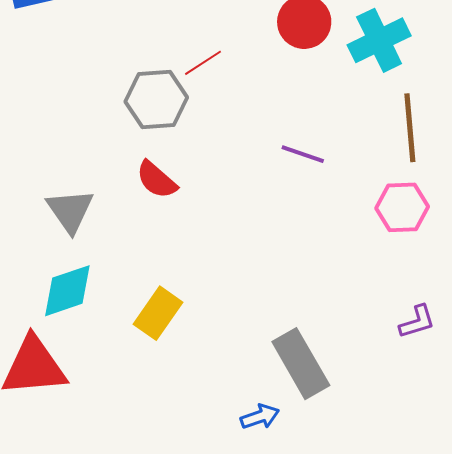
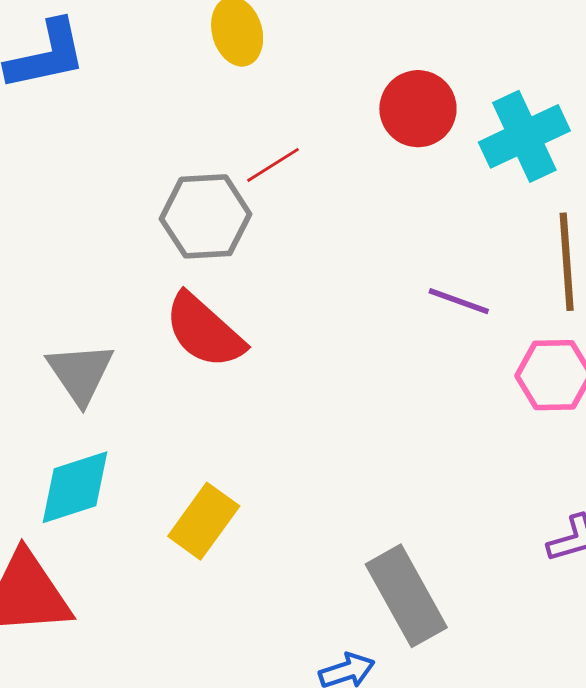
purple line: (303, 154) -> (459, 301), moved
red semicircle: (157, 180) -> (204, 331), size x1.4

